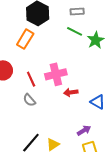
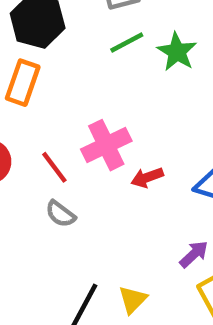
green line: (75, 31) -> (127, 42), turned -42

